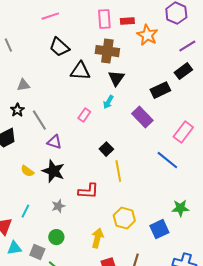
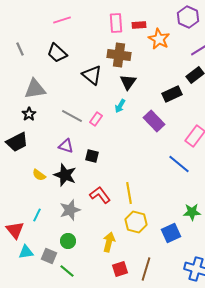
black trapezoid: (59, 47) -> (57, 53), moved
black triangle: (80, 71) -> (92, 75), turned 35
gray triangle: (23, 85) -> (35, 89), size x1.6
gray line: (39, 120) -> (72, 116), moved, turned -30
black square: (106, 149) -> (92, 156), moved, turned -32
yellow line: (118, 171) -> (129, 193), moved
red L-shape: (88, 191) -> (100, 195), turned -130
gray star: (58, 206) -> (70, 210), size x1.5

